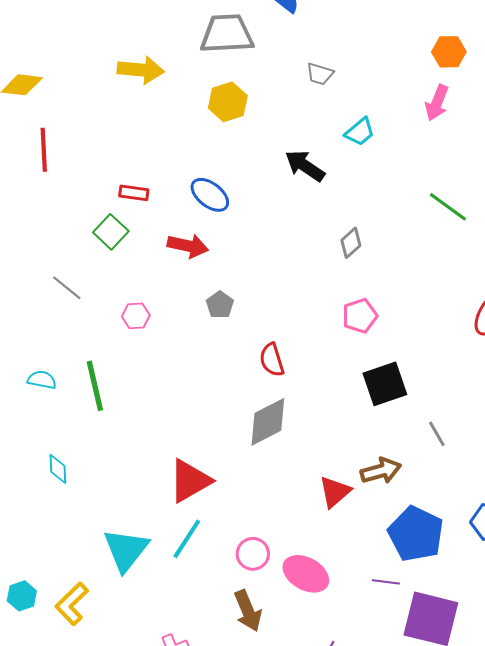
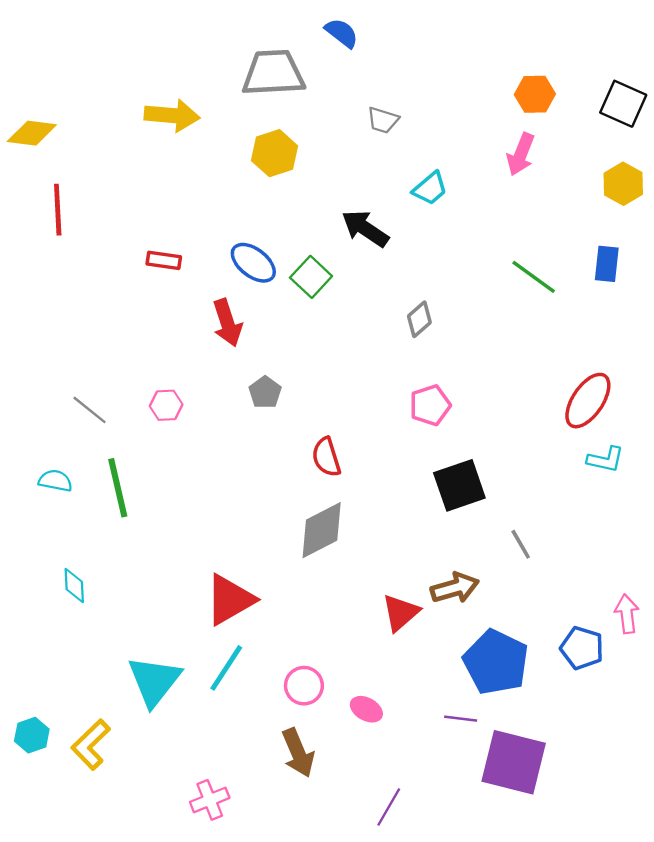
green square: (111, 232) -> (311, 277), moved
red arrow: (188, 246) -> (227, 323), turned 60
gray line: (67, 288) -> (90, 410), moved
pink ellipse: (306, 574) -> (366, 709), size x0.6

